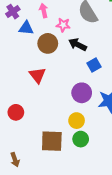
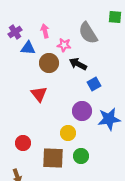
red circle: (16, 112) -> (23, 143), moved
yellow circle: (77, 121) -> (68, 133), moved

